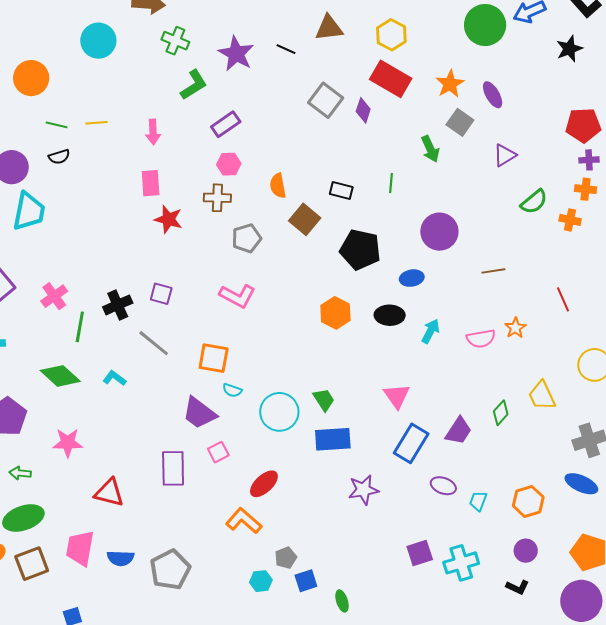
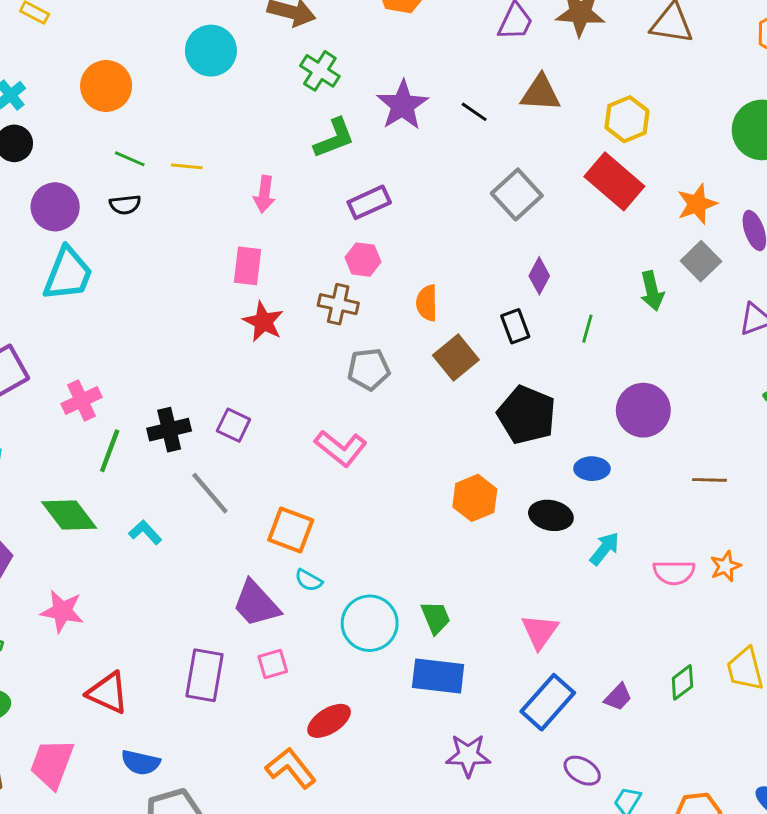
purple diamond: (363, 110) -> (539, 276), moved
black rectangle: (341, 190) -> (515, 326), turned 45
purple trapezoid: (459, 431) -> (618, 697), size x0.7
blue semicircle: (121, 558) -> (141, 762), moved

